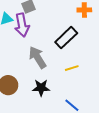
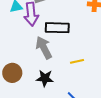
black rectangle: (66, 38) -> (57, 28), moved, turned 40

